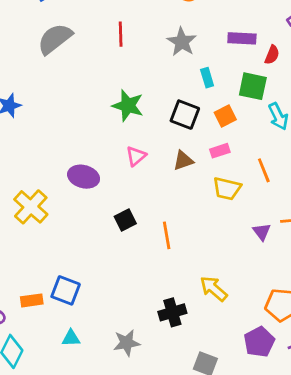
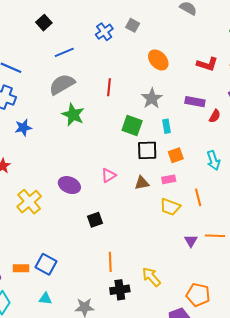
green square: (253, 86) -> (132, 126), moved
green star: (128, 106) -> (73, 115), moved
black square: (185, 115) -> (147, 150), turned -30
orange line: (167, 235) -> (110, 262), moved

